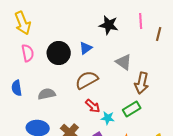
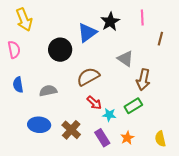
black star: (109, 25) -> (110, 22), turned 30
brown line: (159, 34) -> (160, 39), moved
blue triangle: (86, 48) -> (87, 33), moved, size x1.5
pink semicircle: (28, 53) -> (14, 50), moved

